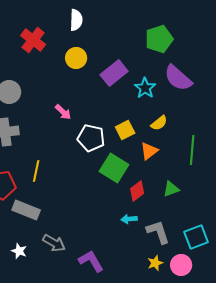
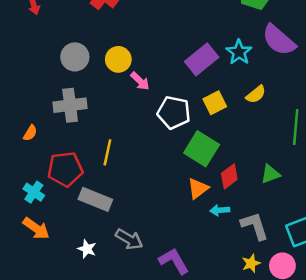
yellow circle: (76, 58) -> (118, 59), moved
purple rectangle: (114, 73) -> (202, 59), moved
orange triangle: (149, 151) -> (198, 189), moved

